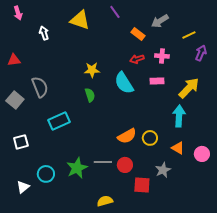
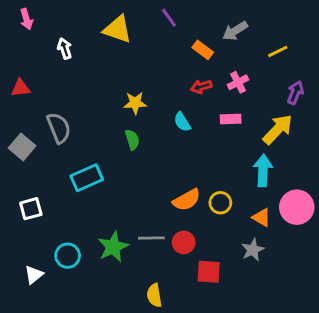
purple arrow: (201, 53) -> (295, 93), moved
pink cross: (162, 56) -> (238, 82), turned -32
cyan semicircle: (124, 83) -> (182, 122), size x0.6
pink circle: (202, 154) -> (297, 207), moved, size x1.5
gray star: (163, 170) -> (253, 250), moved
yellow semicircle: (105, 201) -> (154, 295), turned -84

